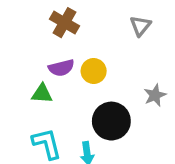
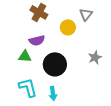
yellow circle: (94, 71) -> (68, 27), moved
black circle: (111, 121) -> (55, 64), moved

